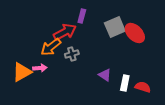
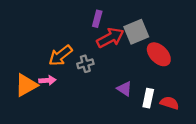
red arrow: (65, 32) -> (110, 38), moved
red ellipse: (135, 33) -> (159, 54), moved

